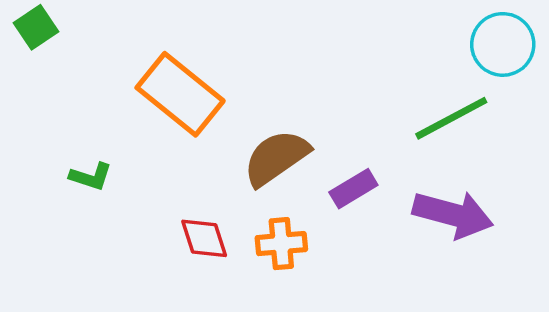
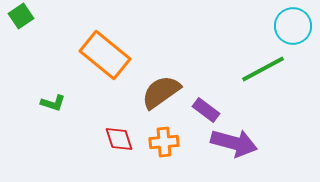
purple rectangle: (353, 189) -> (206, 110), turned 68
purple arrow: (453, 214) -> (234, 143), moved

